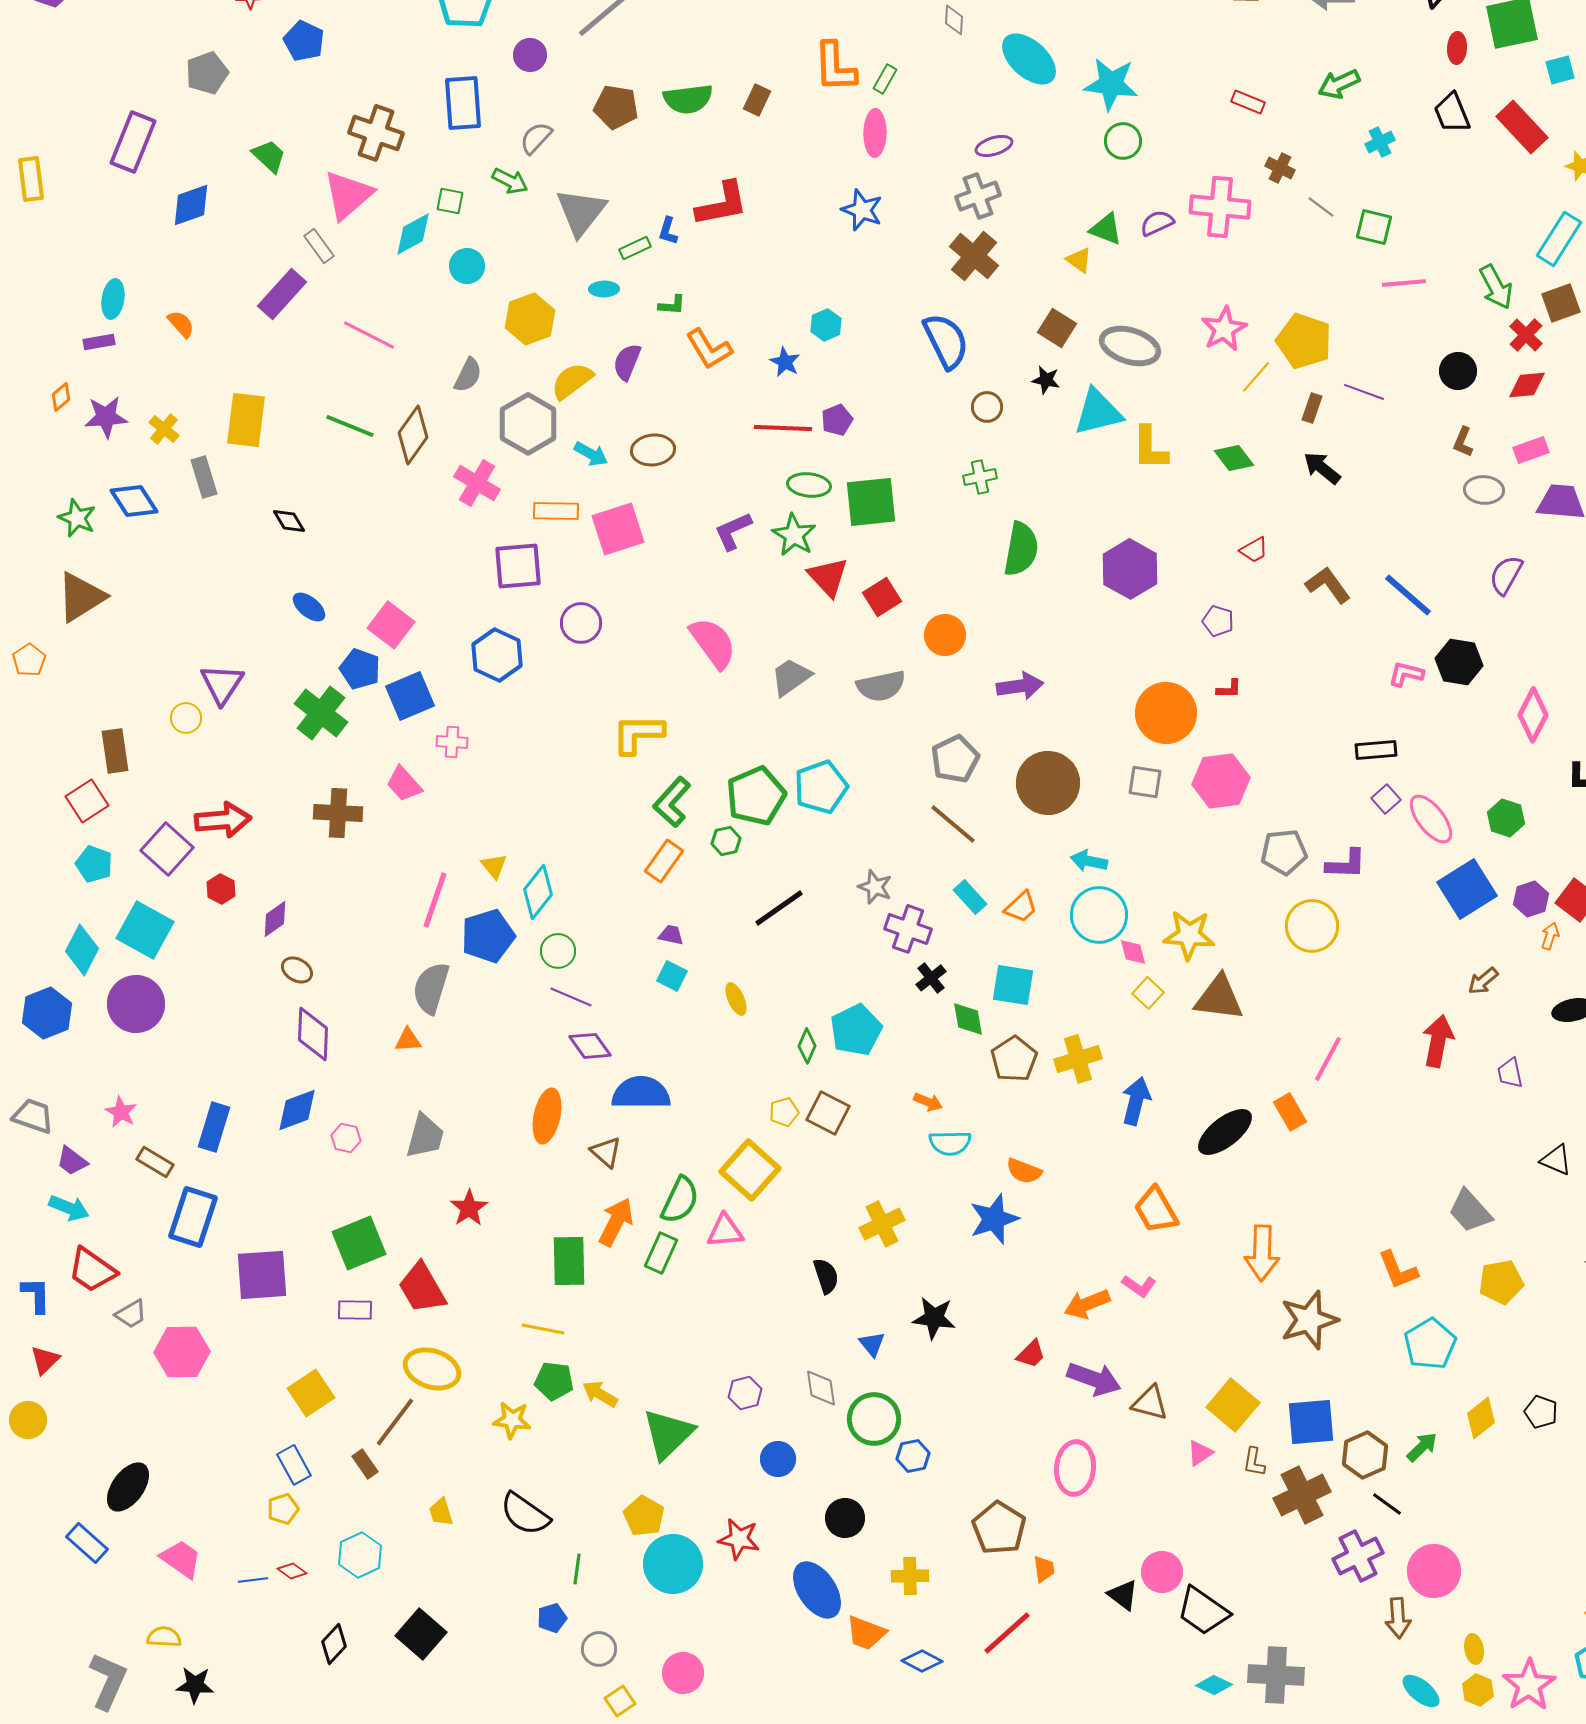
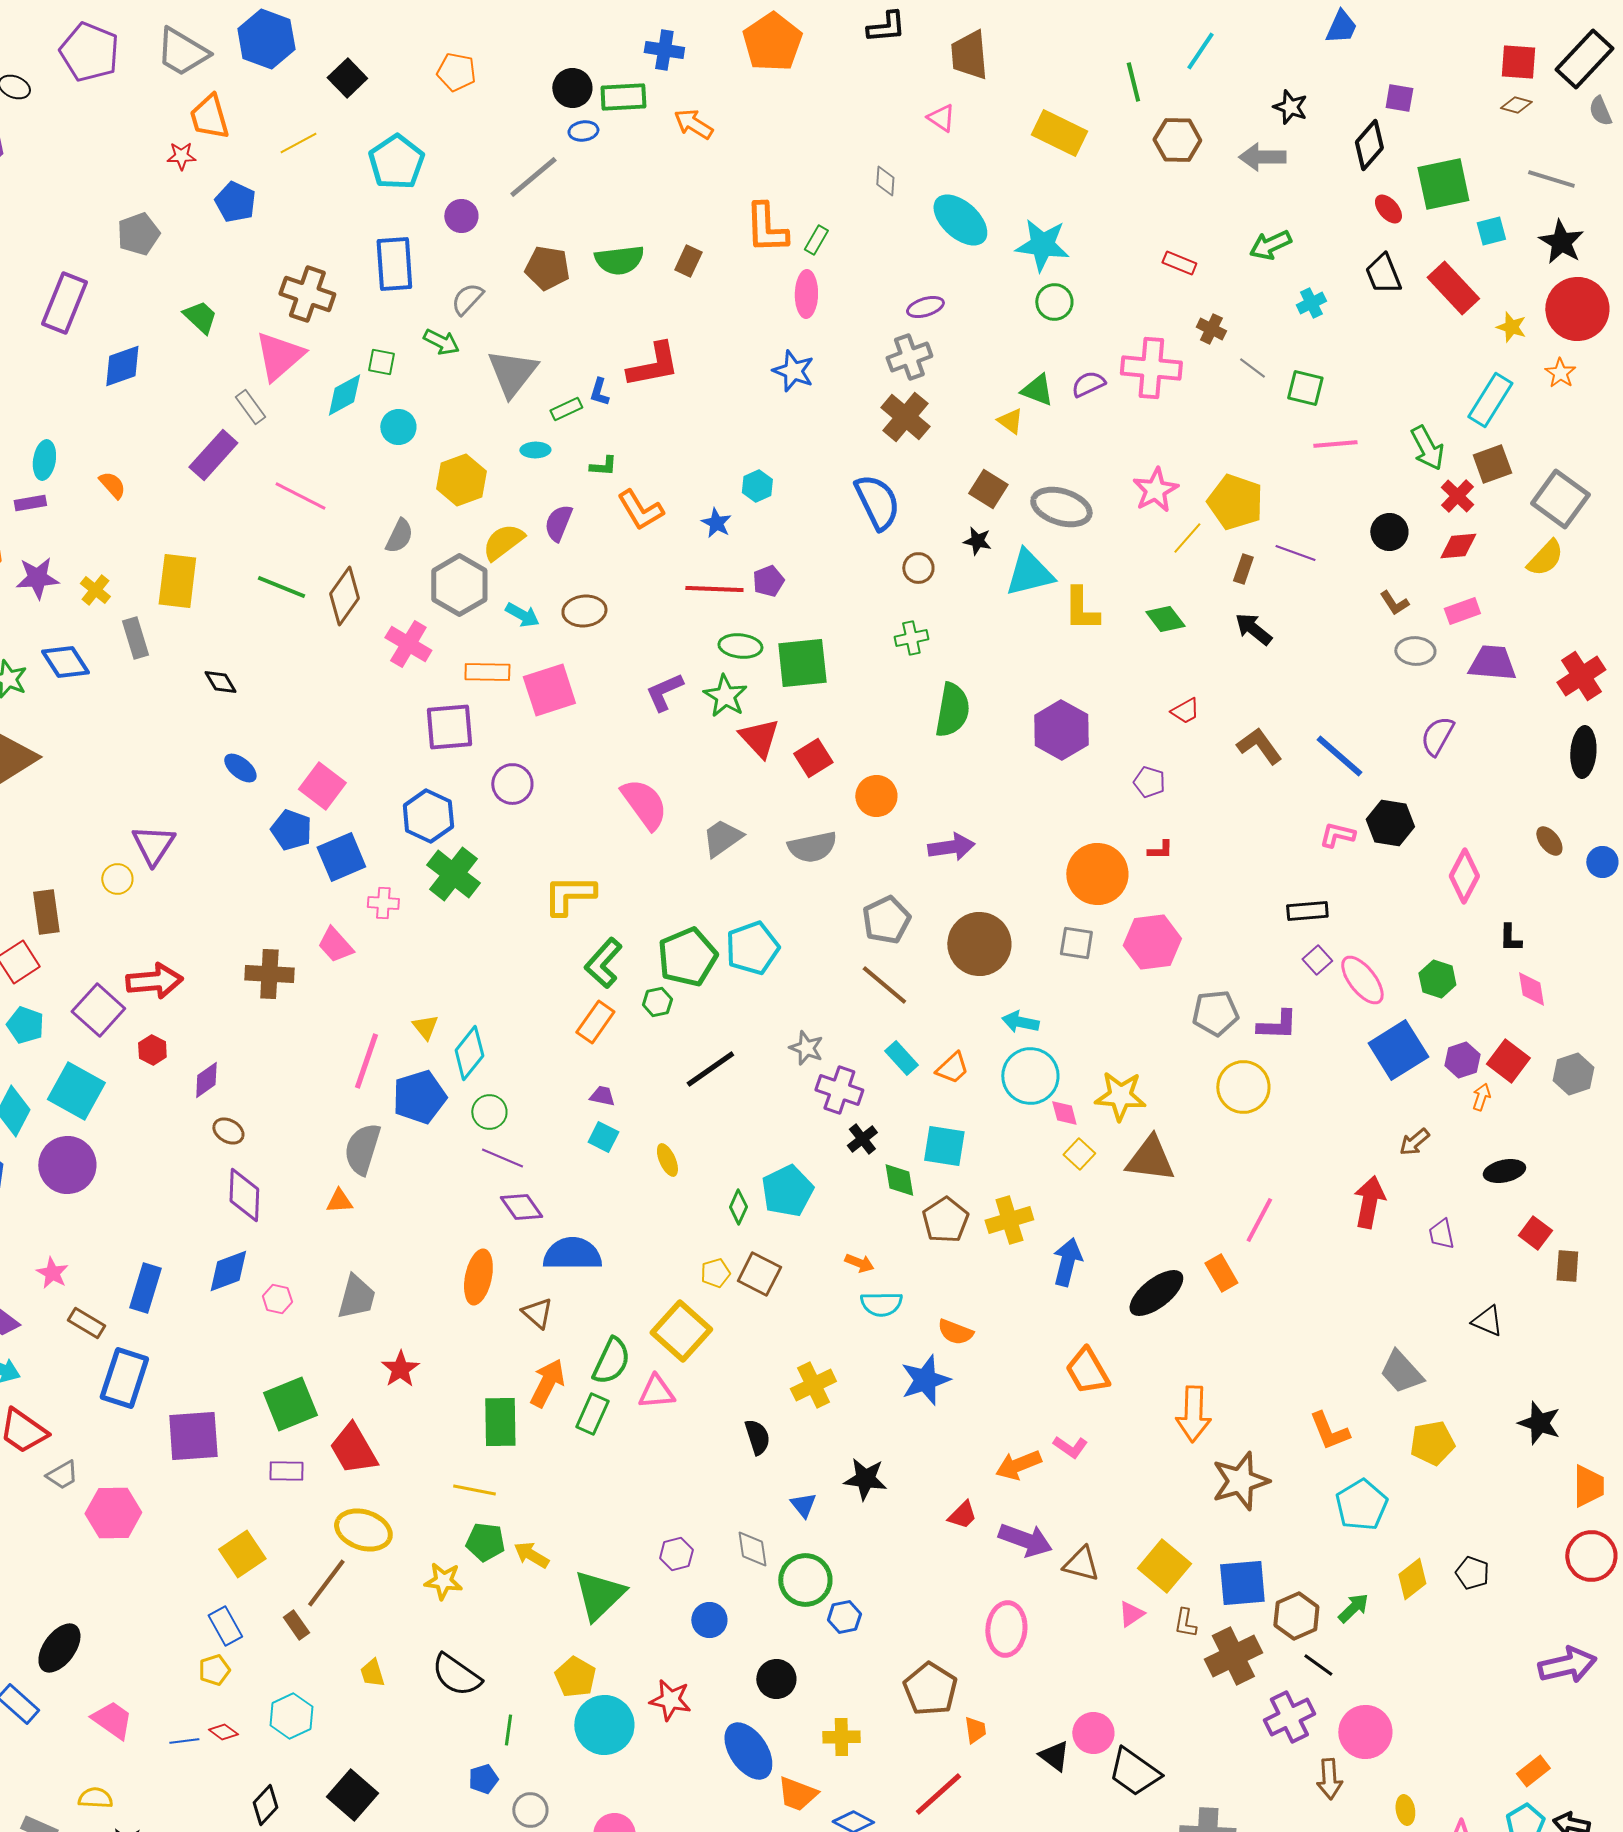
red ellipse: (1457, 48) -> (1388, 209), turned -44
brown L-shape: (1463, 442) -> (1394, 603), turned -56
green cross: (321, 713) -> (453, 874), moved

